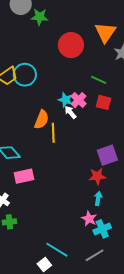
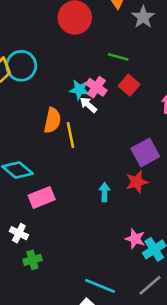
red square: (103, 102) -> (129, 85), turned 35
cyan arrow: (98, 198) -> (104, 192), moved

